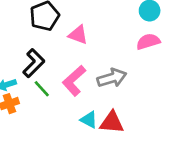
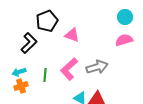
black L-shape: (34, 63) -> (29, 43), moved
green line: (42, 89) -> (45, 75), turned 48

